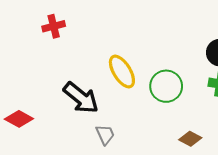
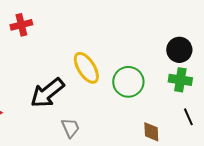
black arrow: (81, 98) -> (47, 93), turned 102
brown diamond: (190, 139) -> (151, 132), turned 60

